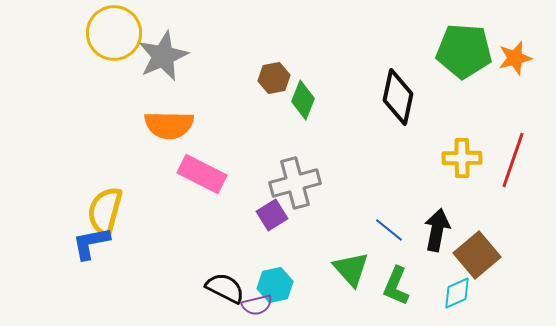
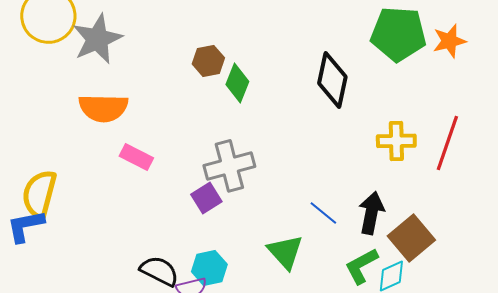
pink rectangle: (202, 174) -> (136, 157), size x0.7
green L-shape: (396, 286) -> (361, 266), moved, turned 39

